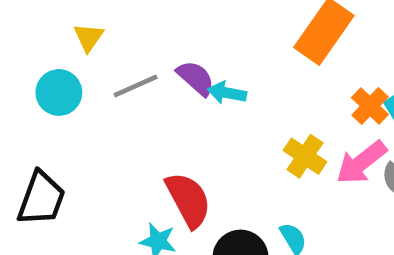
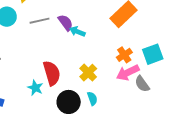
orange cross: (370, 106) -> (124, 55), moved
yellow cross: (305, 156) -> (88, 73), moved

